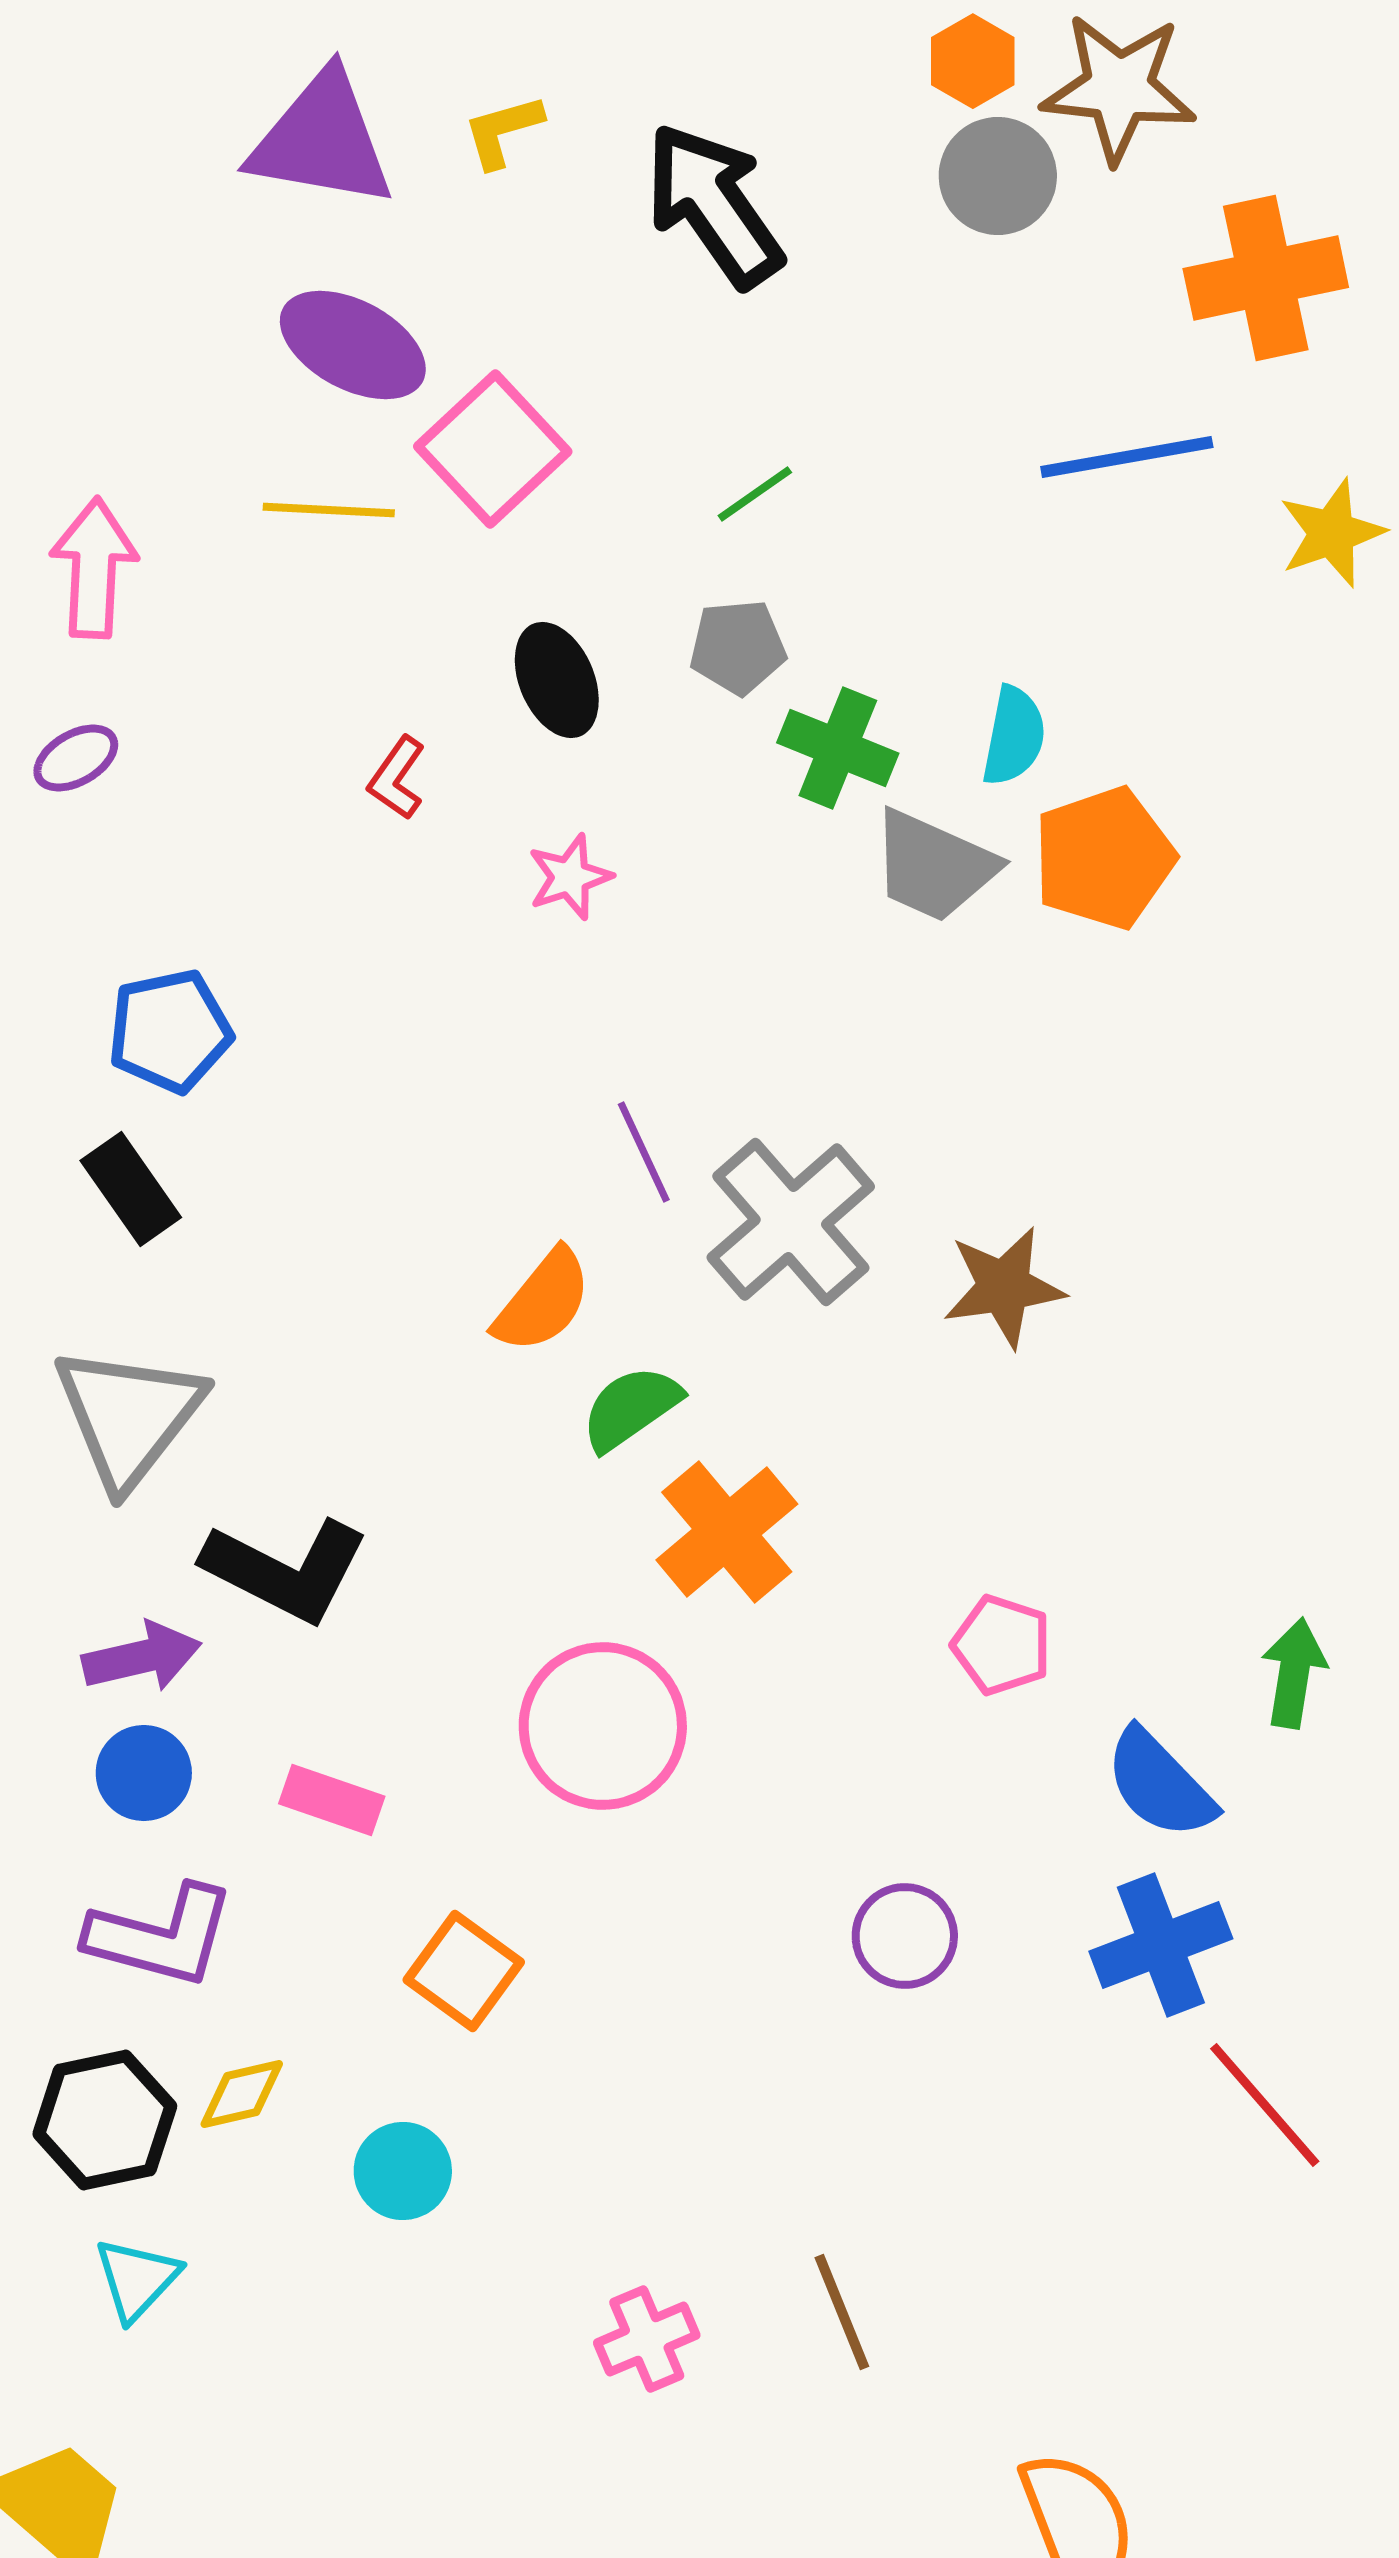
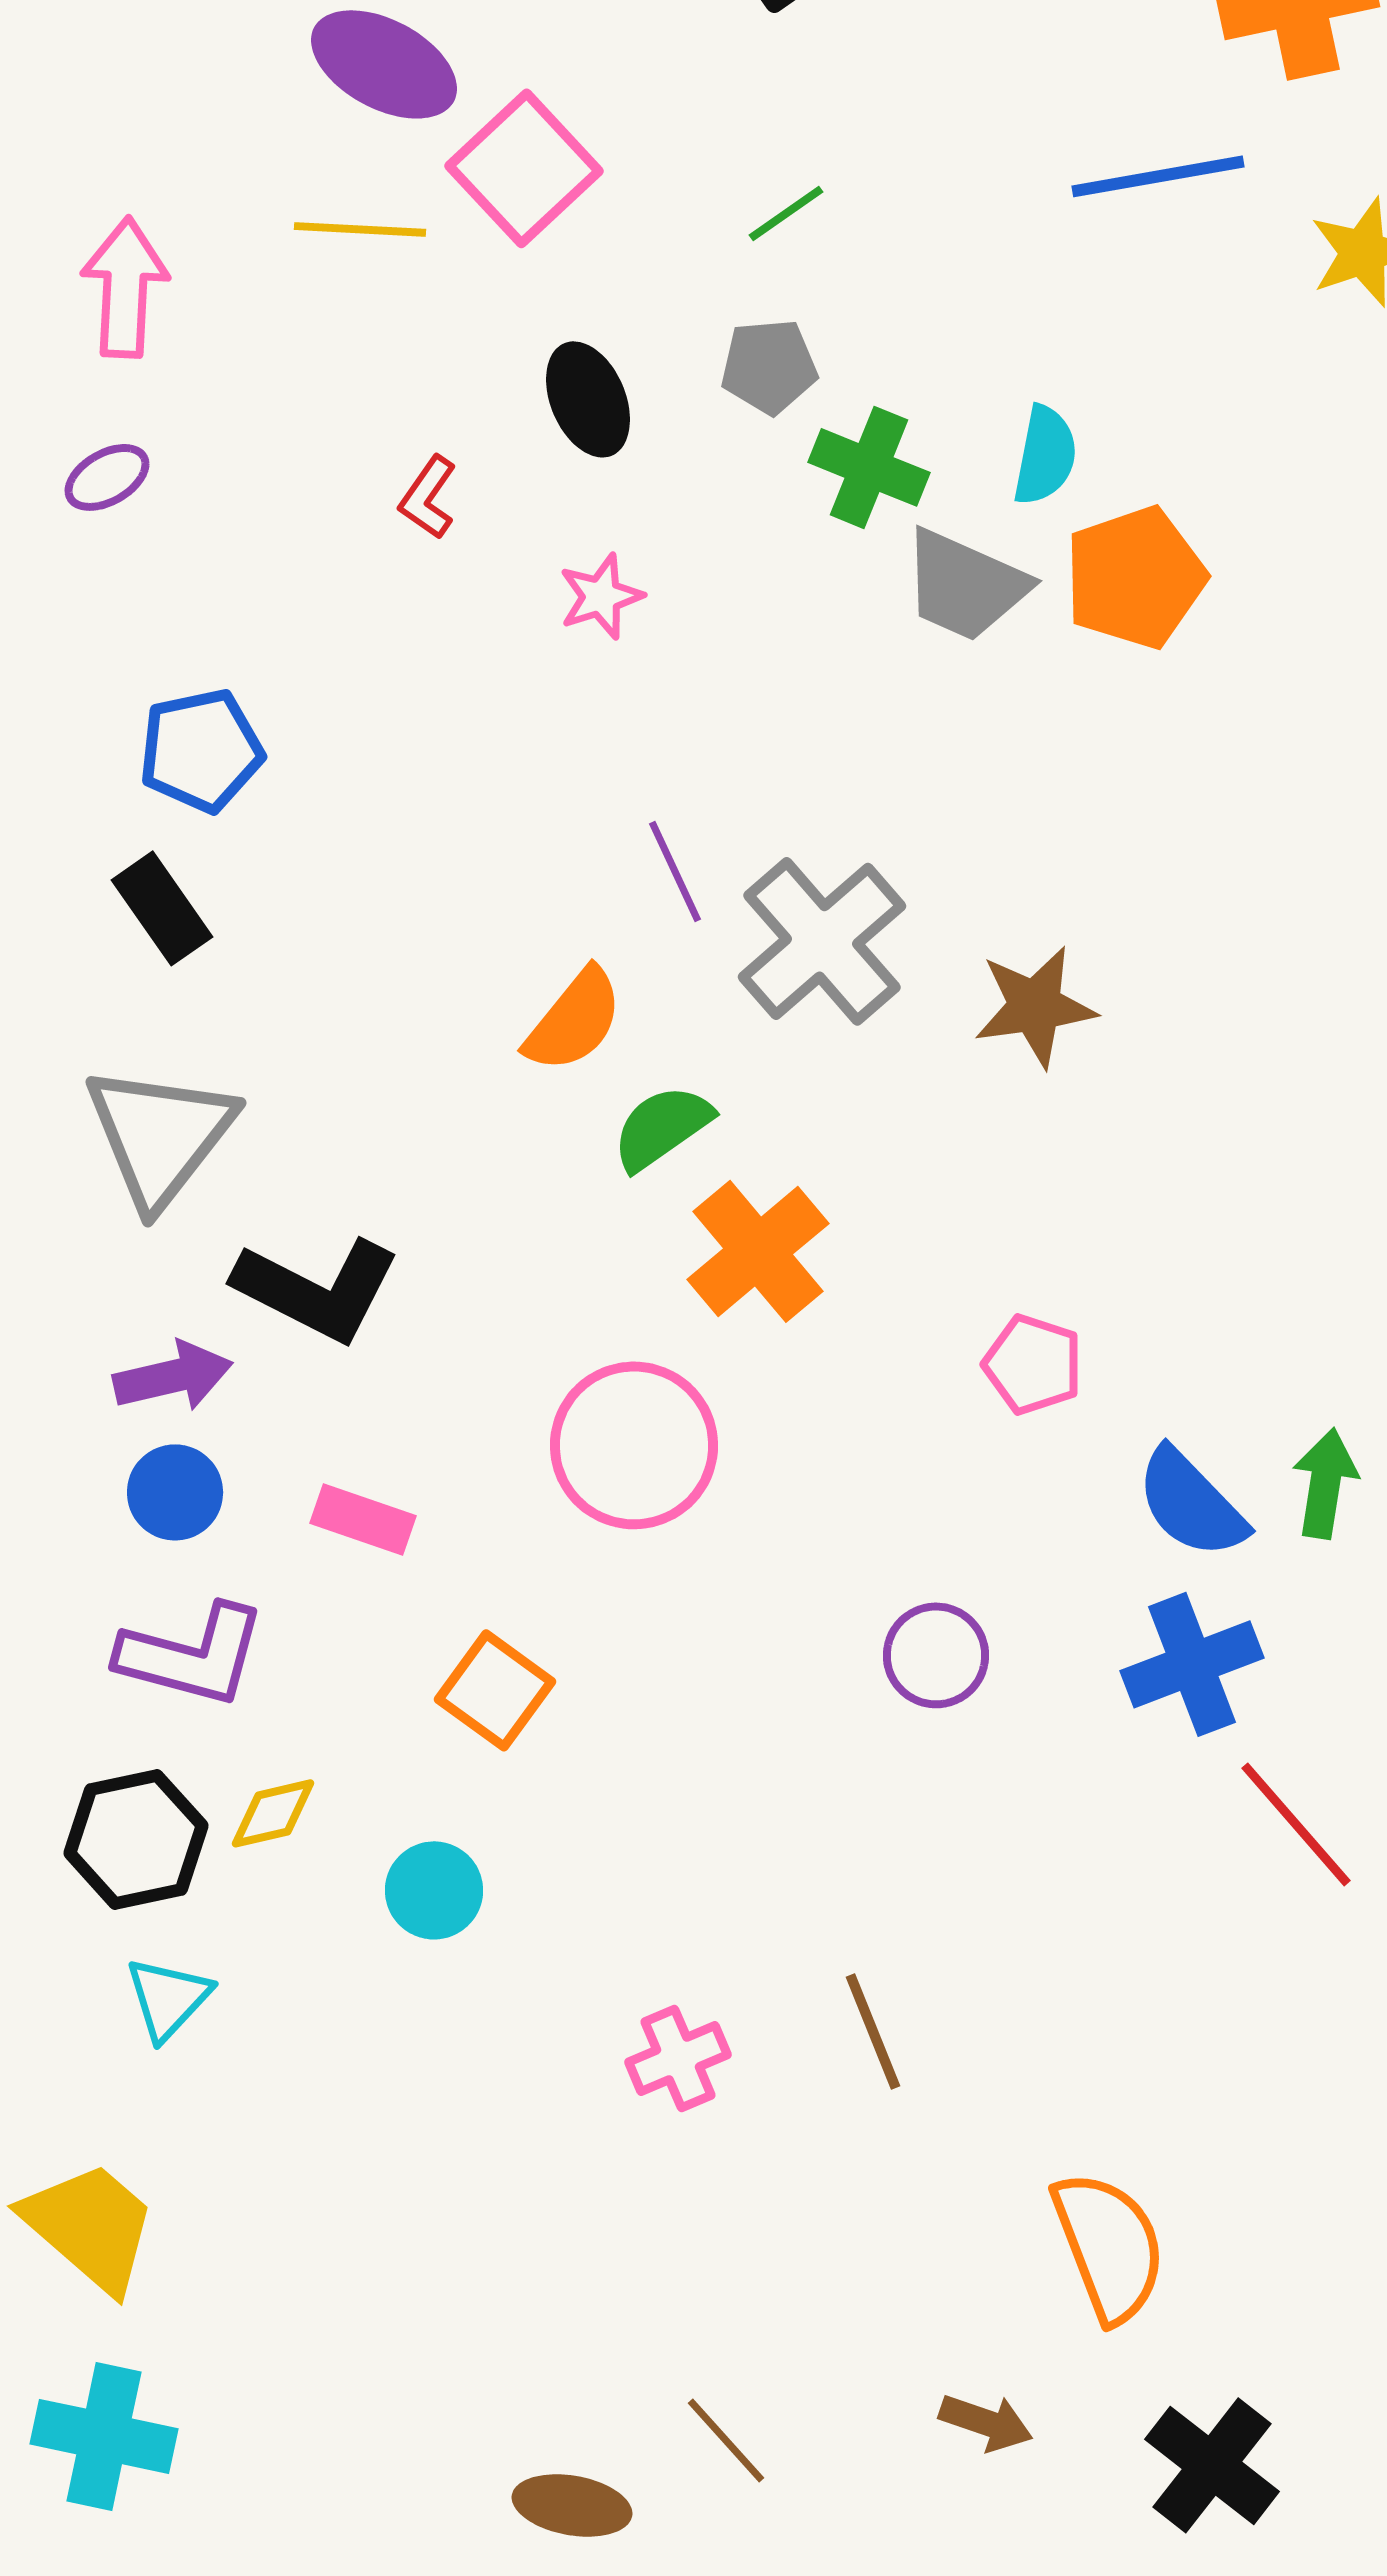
green arrow: (1294, 1673) -> (1325, 1483), moved

